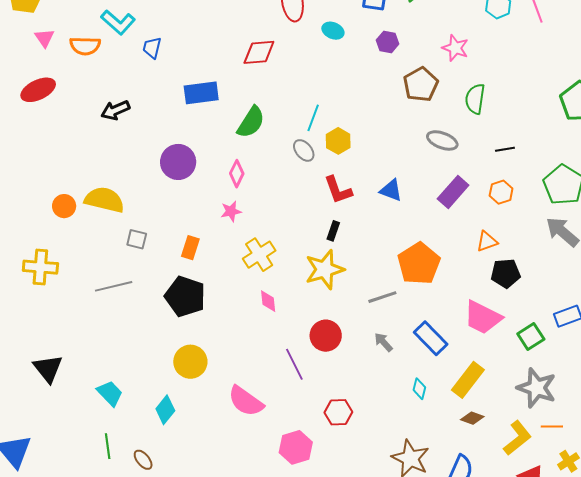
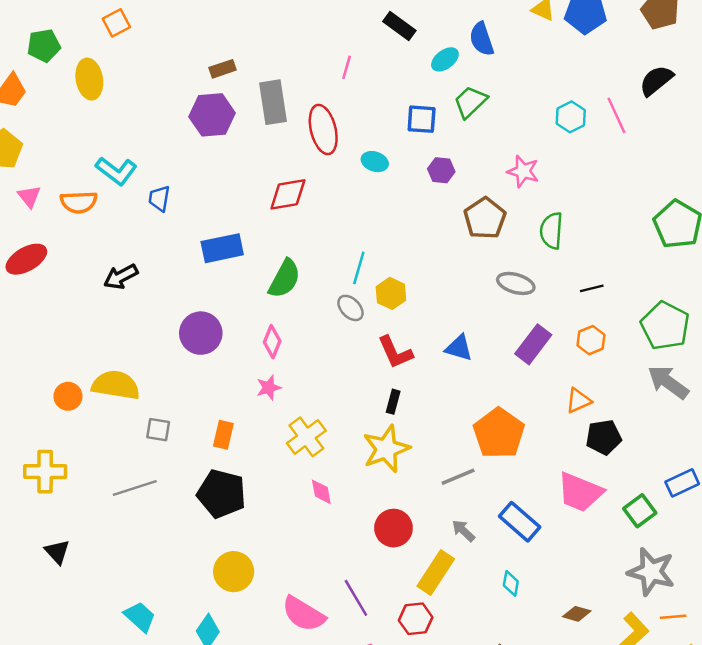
purple line: (294, 364) -> (356, 598), moved
black triangle: (48, 369) -> (57, 552), moved, size x0.7
yellow rectangle: (468, 380) -> (436, 572), moved

